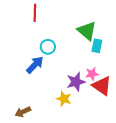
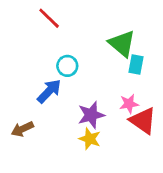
red line: (35, 13) -> (49, 18), turned -48
purple star: (76, 82) -> (91, 115), moved
brown arrow: (23, 112) -> (22, 129), moved

